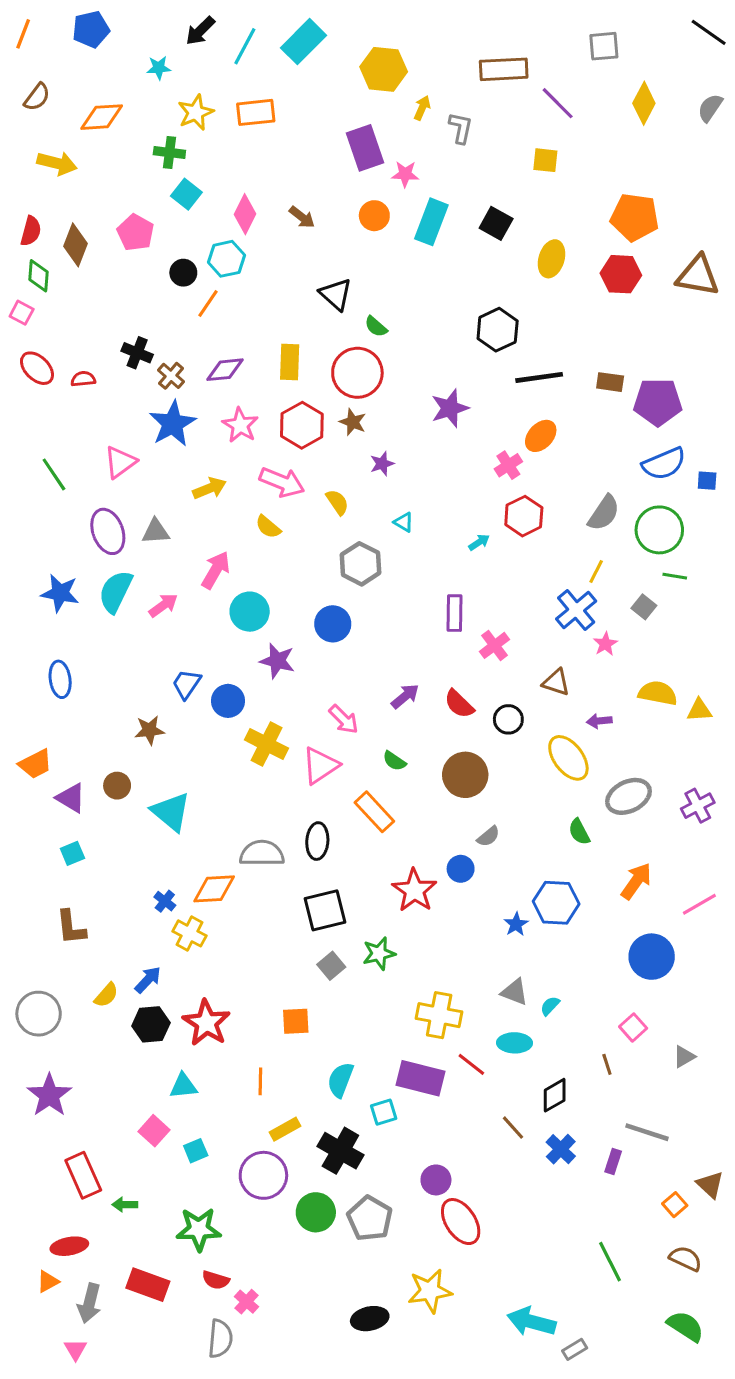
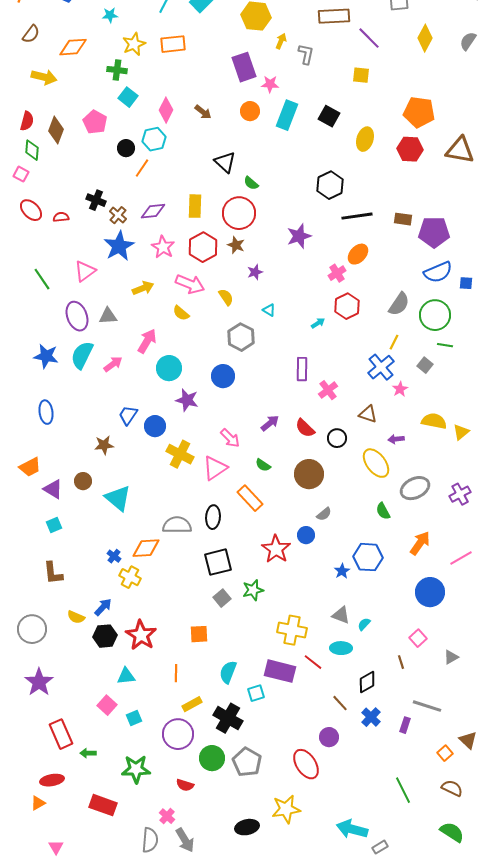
yellow triangle: (699, 710) -> (461, 432), turned -36
yellow semicircle: (106, 995) -> (76, 617), turned 72
purple circle: (436, 1180) -> (329, 737), moved
red semicircle: (216, 1280) -> (185, 785), moved
gray arrow: (89, 1303) -> (185, 840), moved, turned -45

